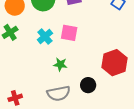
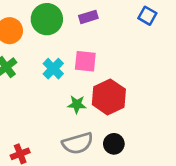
red hexagon: (114, 63) -> (109, 97), moved
black circle: (88, 85) -> (114, 144), moved

